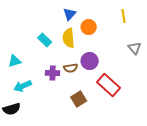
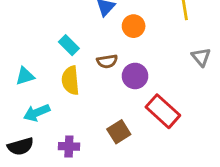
yellow semicircle: (69, 38) -> (70, 80), moved
brown semicircle: (71, 68) -> (107, 61), moved
purple cross: (53, 73) -> (69, 146), moved

